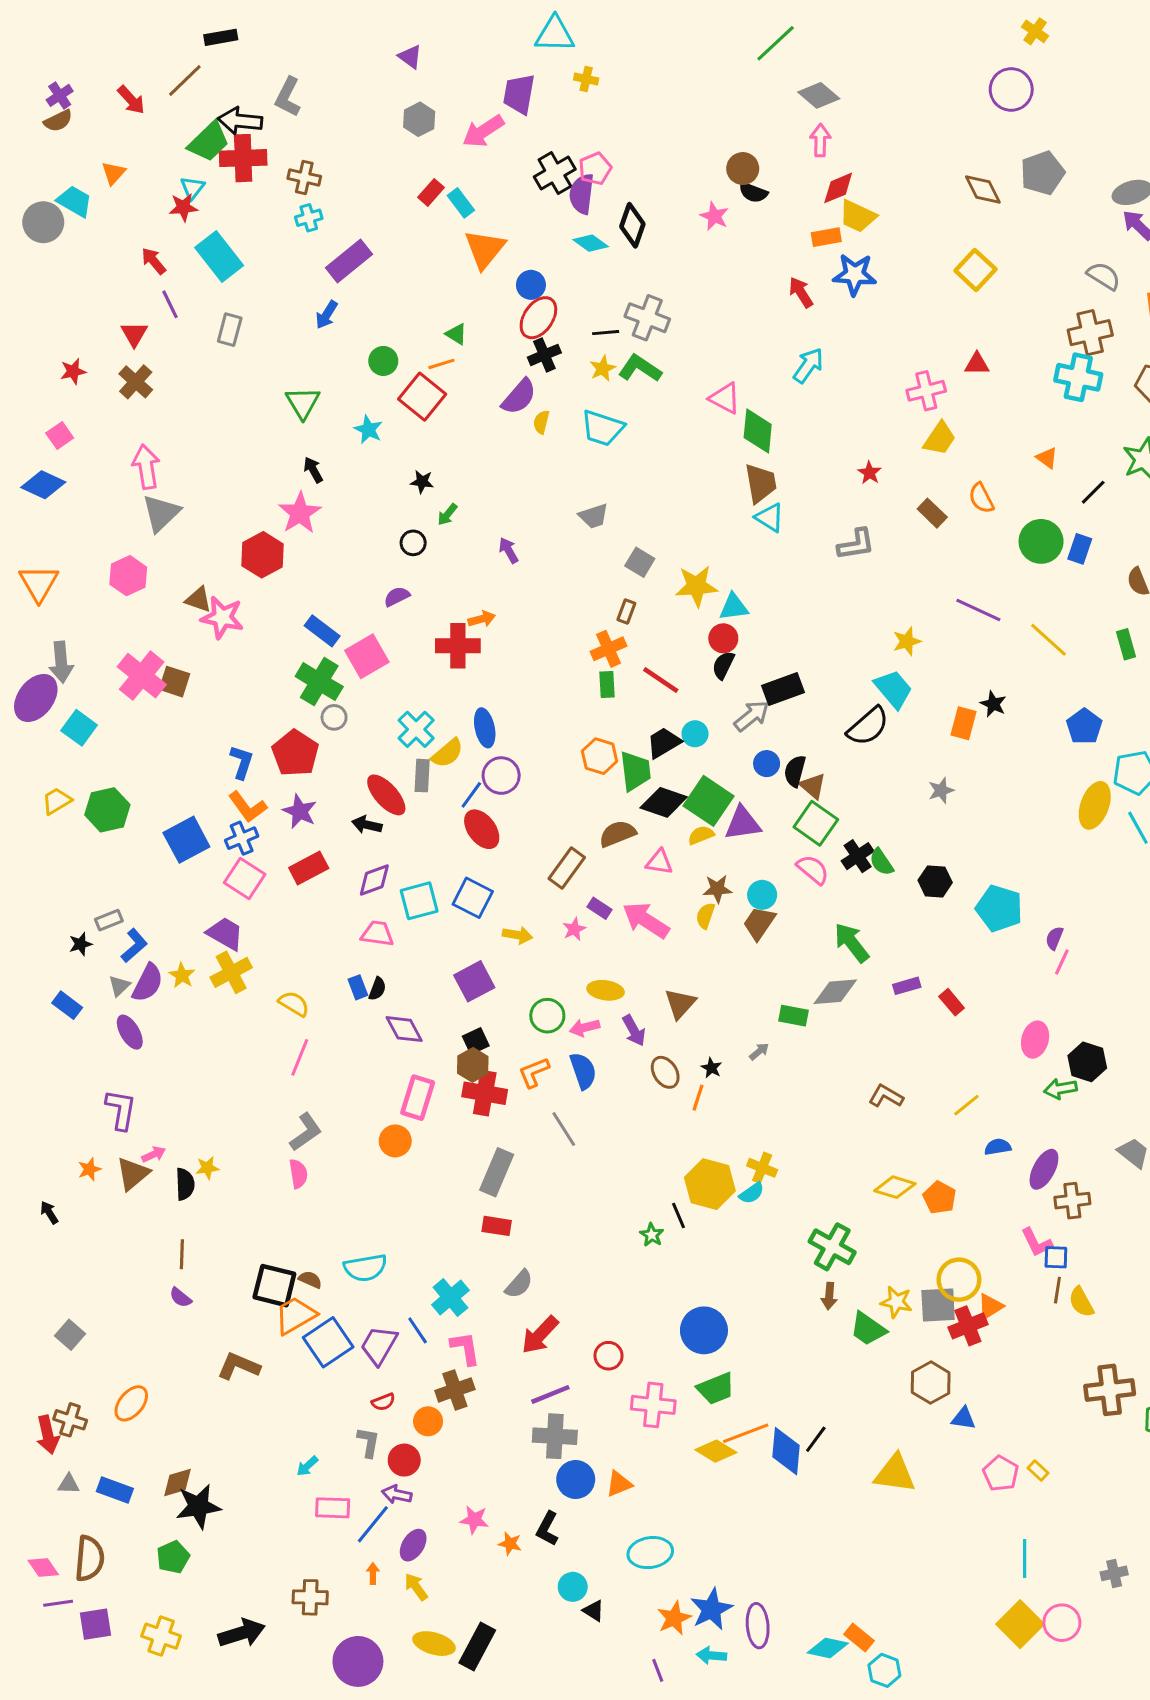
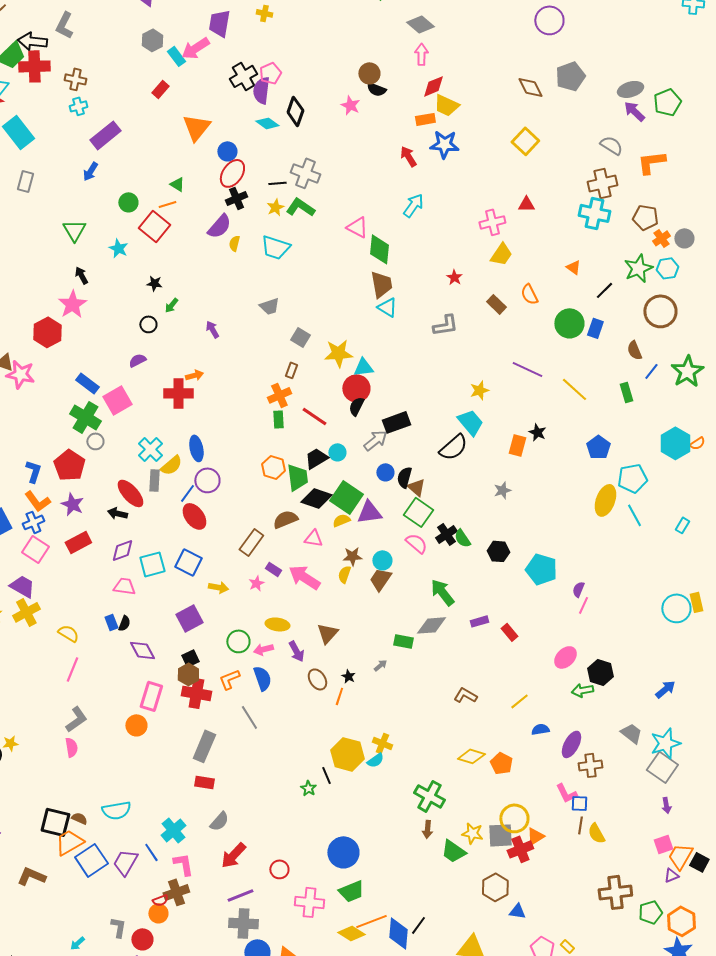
cyan rectangle: (461, 203) -> (176, 56), moved
red circle: (723, 638) -> (356, 388), size x1.4
pink ellipse: (1035, 1040) -> (565, 657), turned 30
red semicircle: (383, 1402) -> (160, 900), moved

